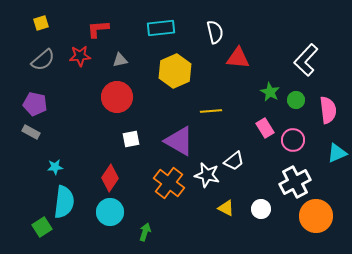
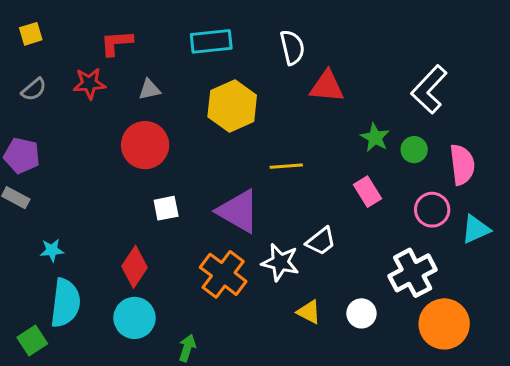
gray semicircle: (43, 60) -> (34, 89), size x0.7
pink circle: (293, 140) -> (432, 210), moved

